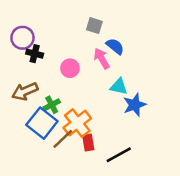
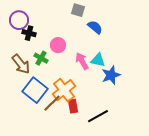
pink arrow: (102, 58) -> (82, 61), moved
brown arrow: (25, 91) -> (21, 64), turned -105
green cross: (52, 105) -> (41, 58), moved, turned -32

